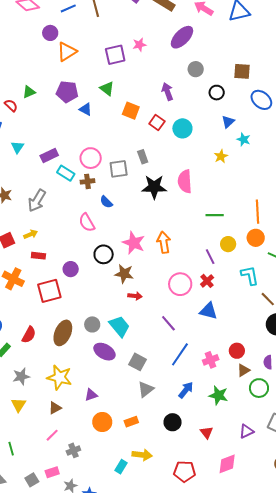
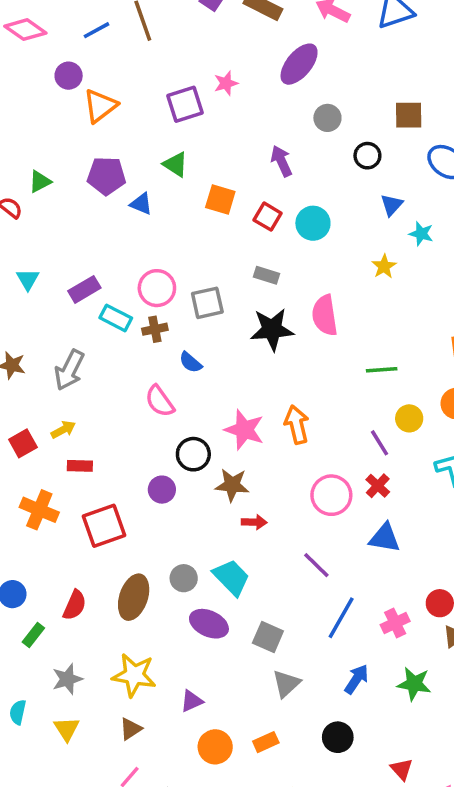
gray rectangle: (143, 157) -> (267, 275), moved, turned -48
purple circle: (71, 269) -> (162, 490), moved
red triangle: (206, 432) -> (402, 769), moved

